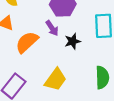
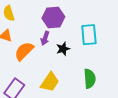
purple arrow: (52, 28) -> (45, 38), turned 56

